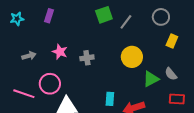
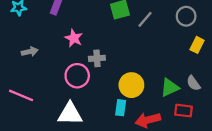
pink star: (60, 52) -> (74, 38), moved
yellow circle: (132, 57) -> (131, 85), moved
pink circle: (50, 84) -> (77, 76), moved
red rectangle: (177, 99) -> (183, 111), moved

